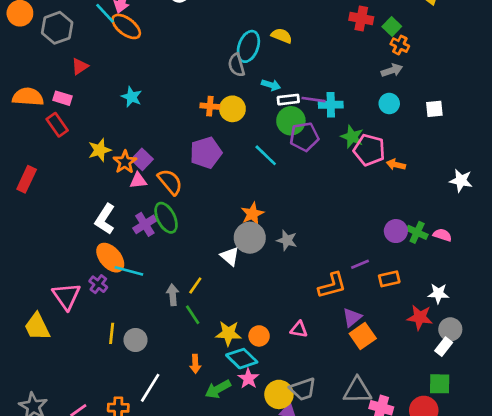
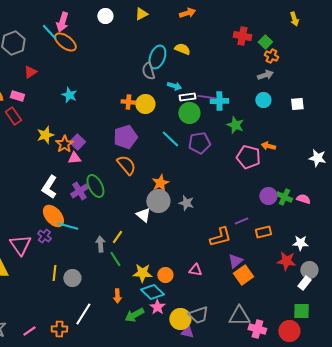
purple pentagon: (304, 137) -> (199, 143), moved
pink pentagon: (369, 150) -> (248, 157), moved
orange semicircle: (170, 182) -> (126, 165), moved

